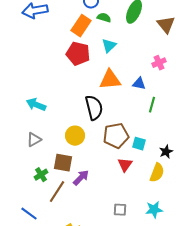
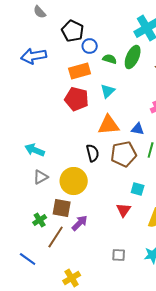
green semicircle: (104, 18) -> (110, 59), moved
orange rectangle: (81, 26) -> (80, 71), turned 40
black semicircle: (94, 108) -> (93, 153), size x0.7
yellow circle: (75, 136) -> (74, 181), size x1.4
brown pentagon: (116, 136) -> (124, 154), moved
gray triangle: (34, 140) -> (41, 177), moved

